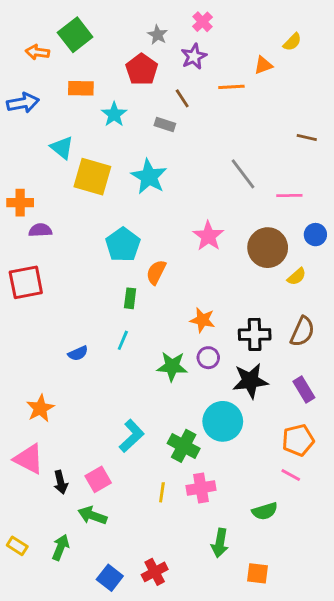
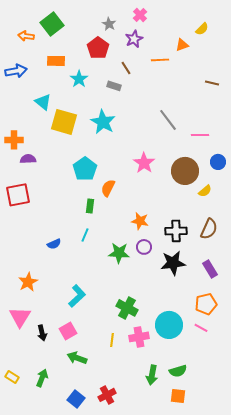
brown line: (307, 138) -> (212, 83), moved
cyan circle: (223, 421) -> (169, 325), moved
cyan L-shape: (132, 436) -> (77, 296), moved
pink triangle: (29, 459) -> (20, 317), turned 35
green semicircle: (265, 511) -> (178, 371), moved
green arrow: (92, 515) -> (77, 358), moved

